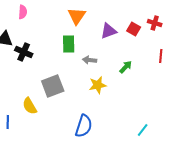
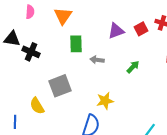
orange triangle: (77, 16) -> (63, 16), moved
red square: (134, 29) -> (141, 29), turned 32
yellow star: (98, 85) -> (105, 101), moved

